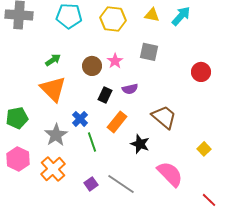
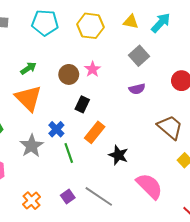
gray square: (149, 52) -> (139, 56), moved, turned 36
purple semicircle: (130, 89) -> (137, 89), moved
brown trapezoid: (164, 117) -> (170, 127), moved
orange cross: (53, 169) -> (32, 201), moved, size x0.7

